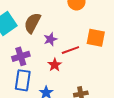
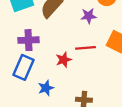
purple star: (50, 39) -> (89, 16), moved

